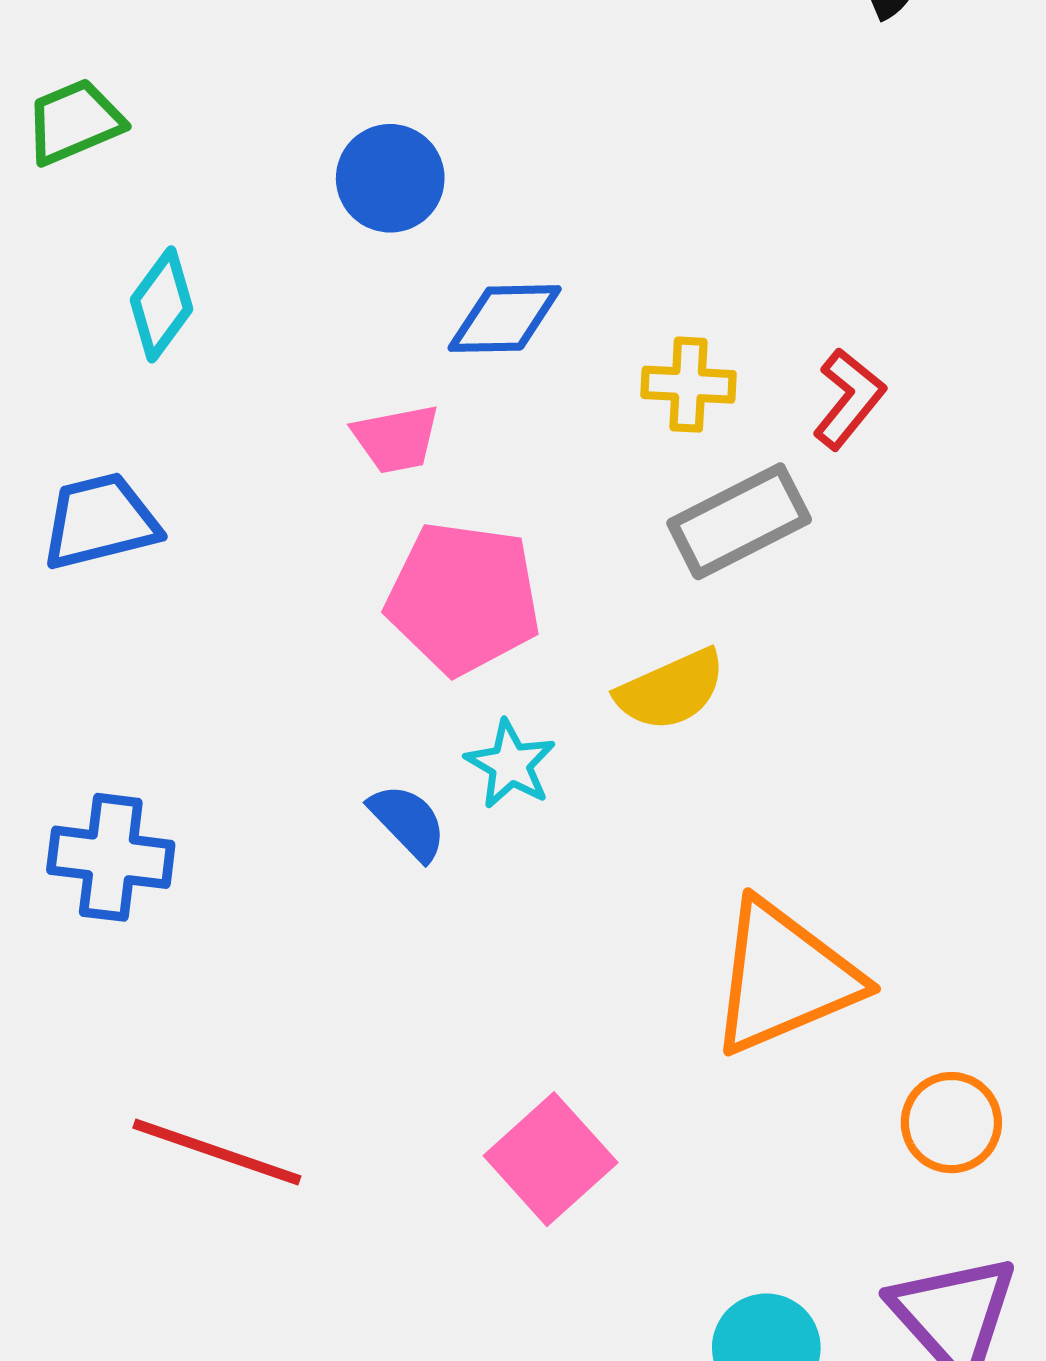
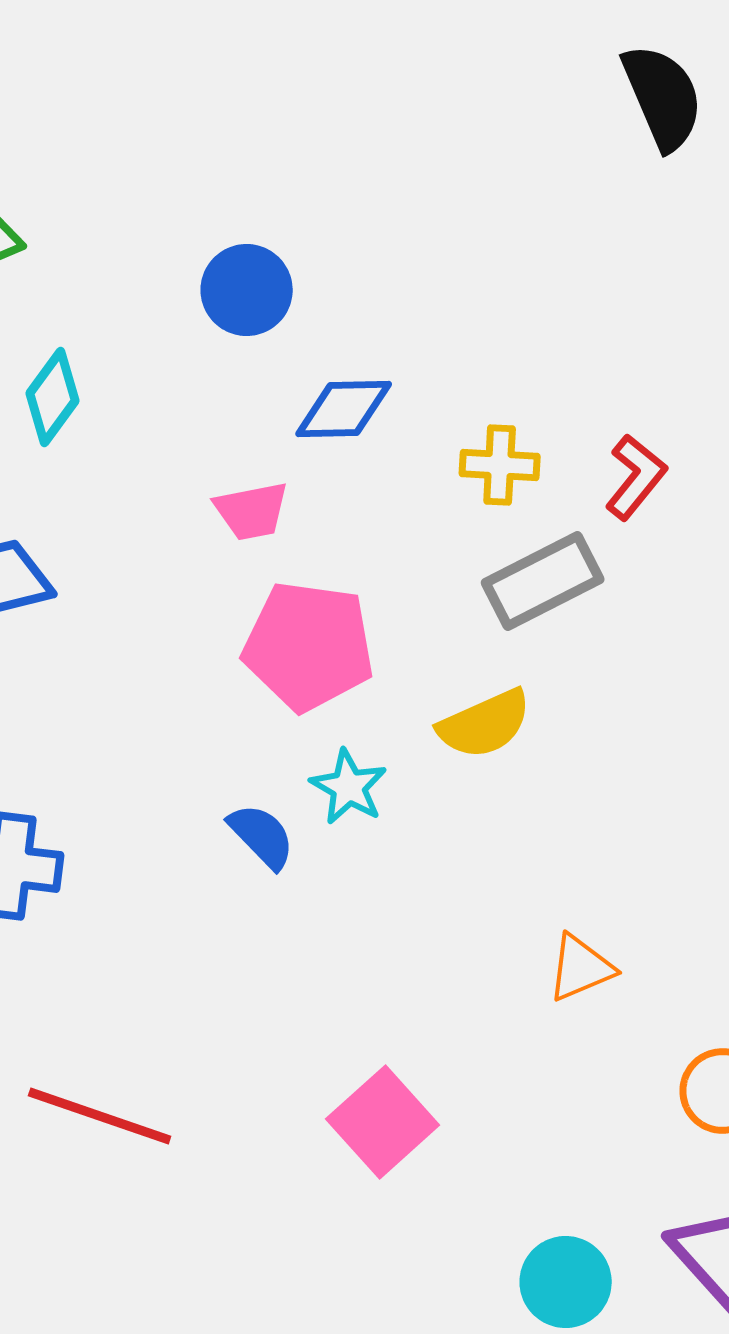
orange triangle: (784, 978) -> (581, 968), size x0.5

